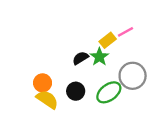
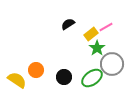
green star: (99, 57) -> (97, 48), moved
black semicircle: (80, 58) -> (68, 24), moved
yellow semicircle: (47, 99) -> (17, 80), moved

